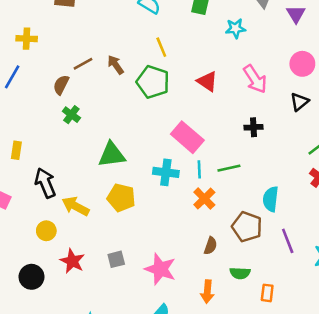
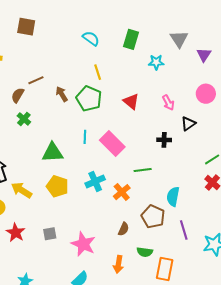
brown arrow: (116, 65) -> (62, 94), moved
pink arrow: (255, 79) -> (168, 103), size x0.7
black triangle: (300, 102) -> (188, 124), moved
cyan line: (199, 169) -> (85, 137), moved
cyan cross: (166, 172) -> (95, 181), moved, turned -36
orange rectangle: (267, 293) -> (165, 269), size x1.6

